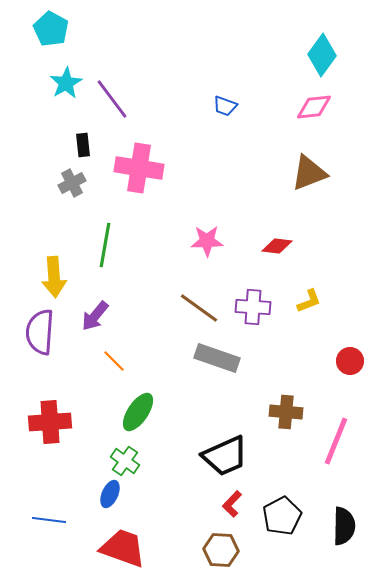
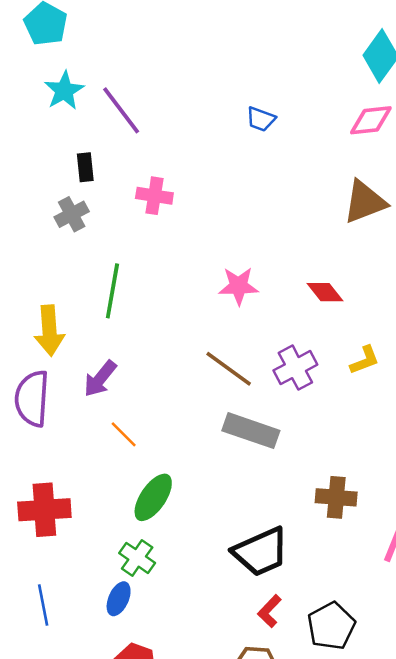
pink cross: (139, 168) -> (154, 196), size x0.6
red diamond: (277, 246) -> (325, 292), turned 44
purple cross: (253, 307) -> (295, 368), turned -32
blue line: (49, 520) -> (43, 605), moved, turned 72

